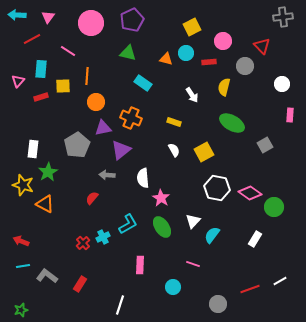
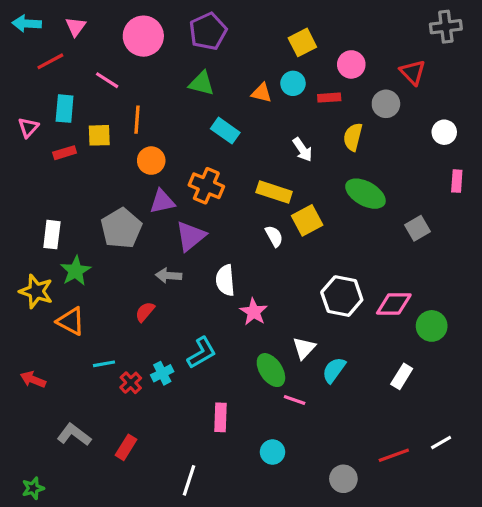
yellow rectangle: (174, 122) -> (274, 192), size x1.5
yellow square: (204, 152) -> (307, 220), moved
pink diamond: (250, 193) -> (394, 304), turned -35
green ellipse: (162, 227) -> (271, 370), moved
pink line: (193, 264) -> (295, 400), moved
cyan line: (23, 266) -> (104, 364), moved

